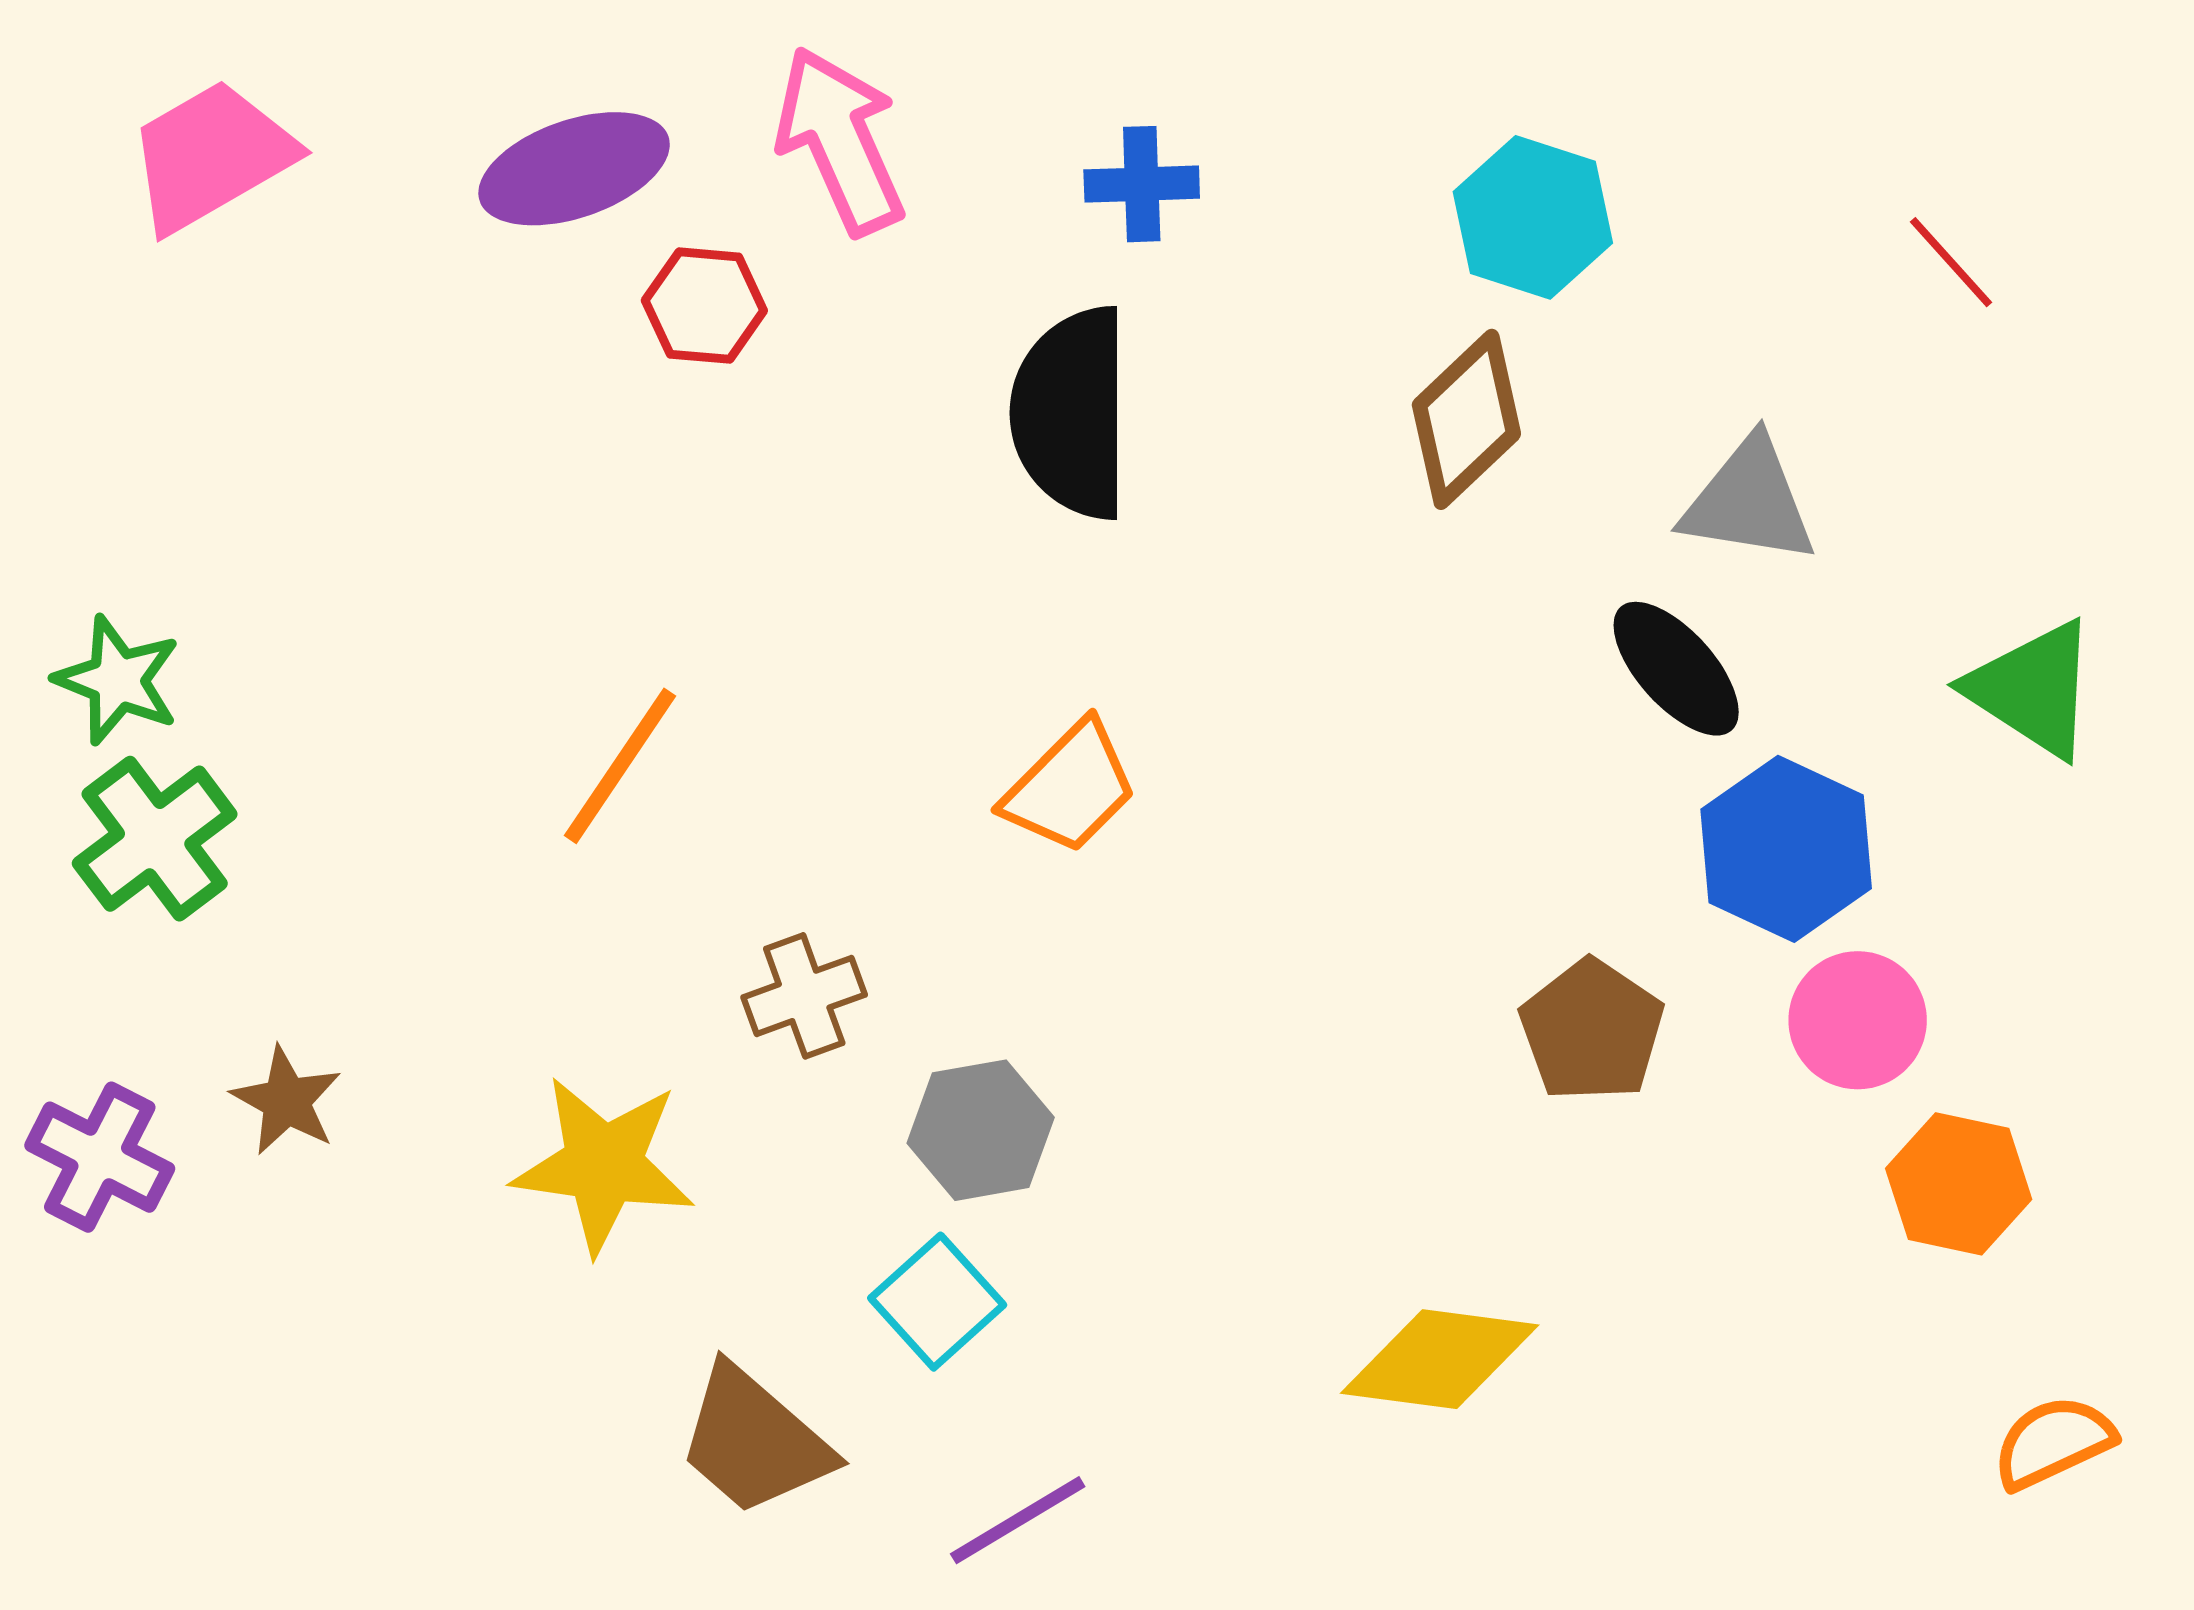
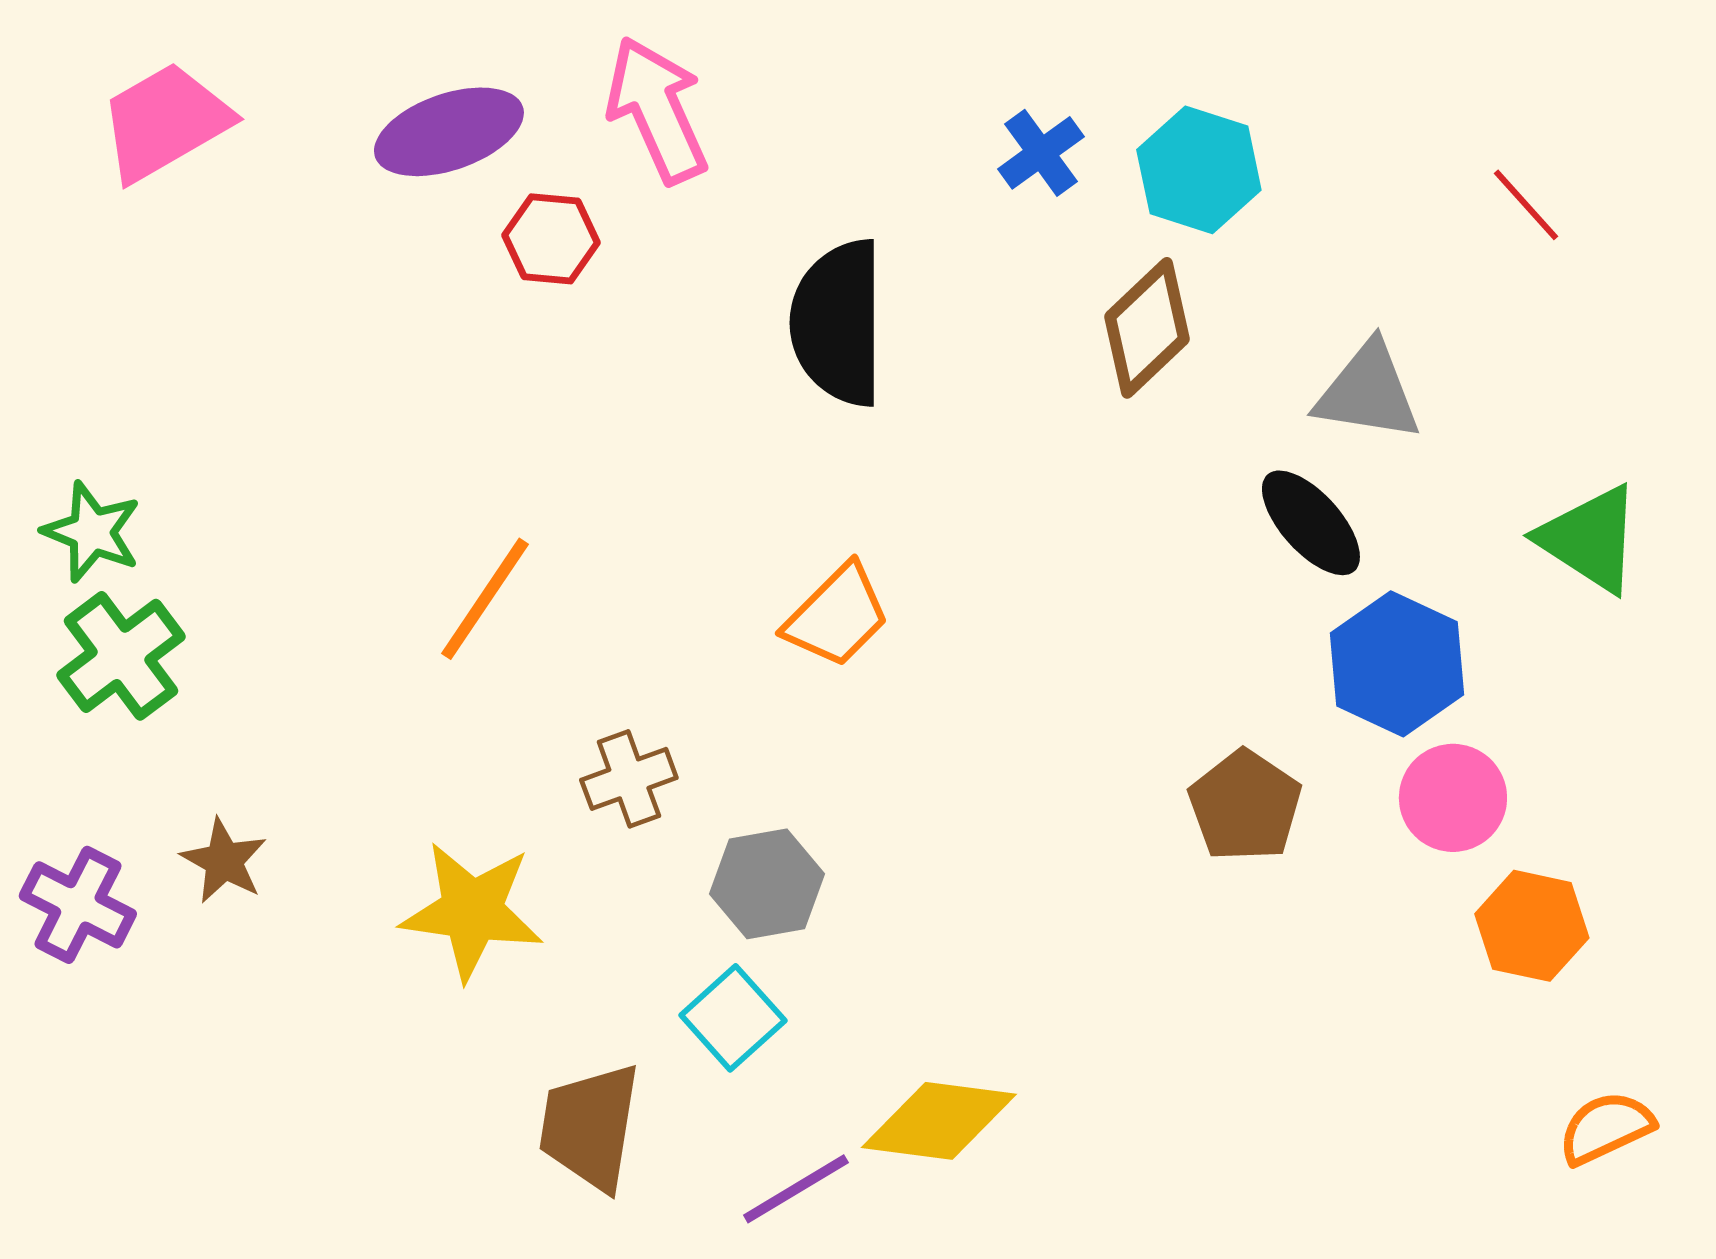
blue cross: (1142, 184) -> (1041, 153), moved, turned -34
yellow diamond: (1440, 1359) -> (939, 1121), moved
brown trapezoid: (754, 1441) -> (590, 1127), turned 58

